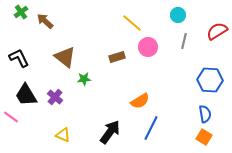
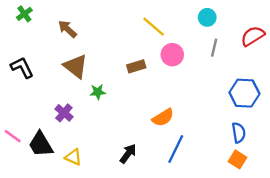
brown arrow: (45, 21) -> (67, 29), moved
black trapezoid: (26, 95) -> (41, 144), moved
black arrow: (110, 132) -> (128, 154), size x0.7

